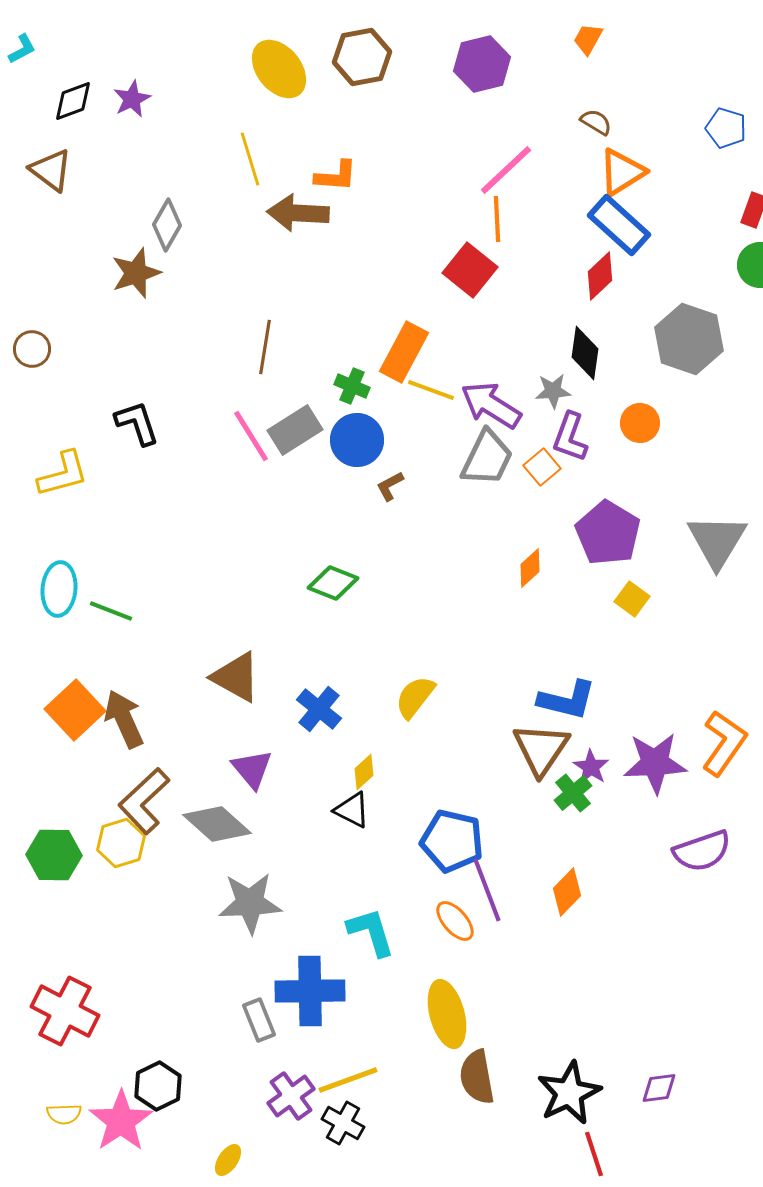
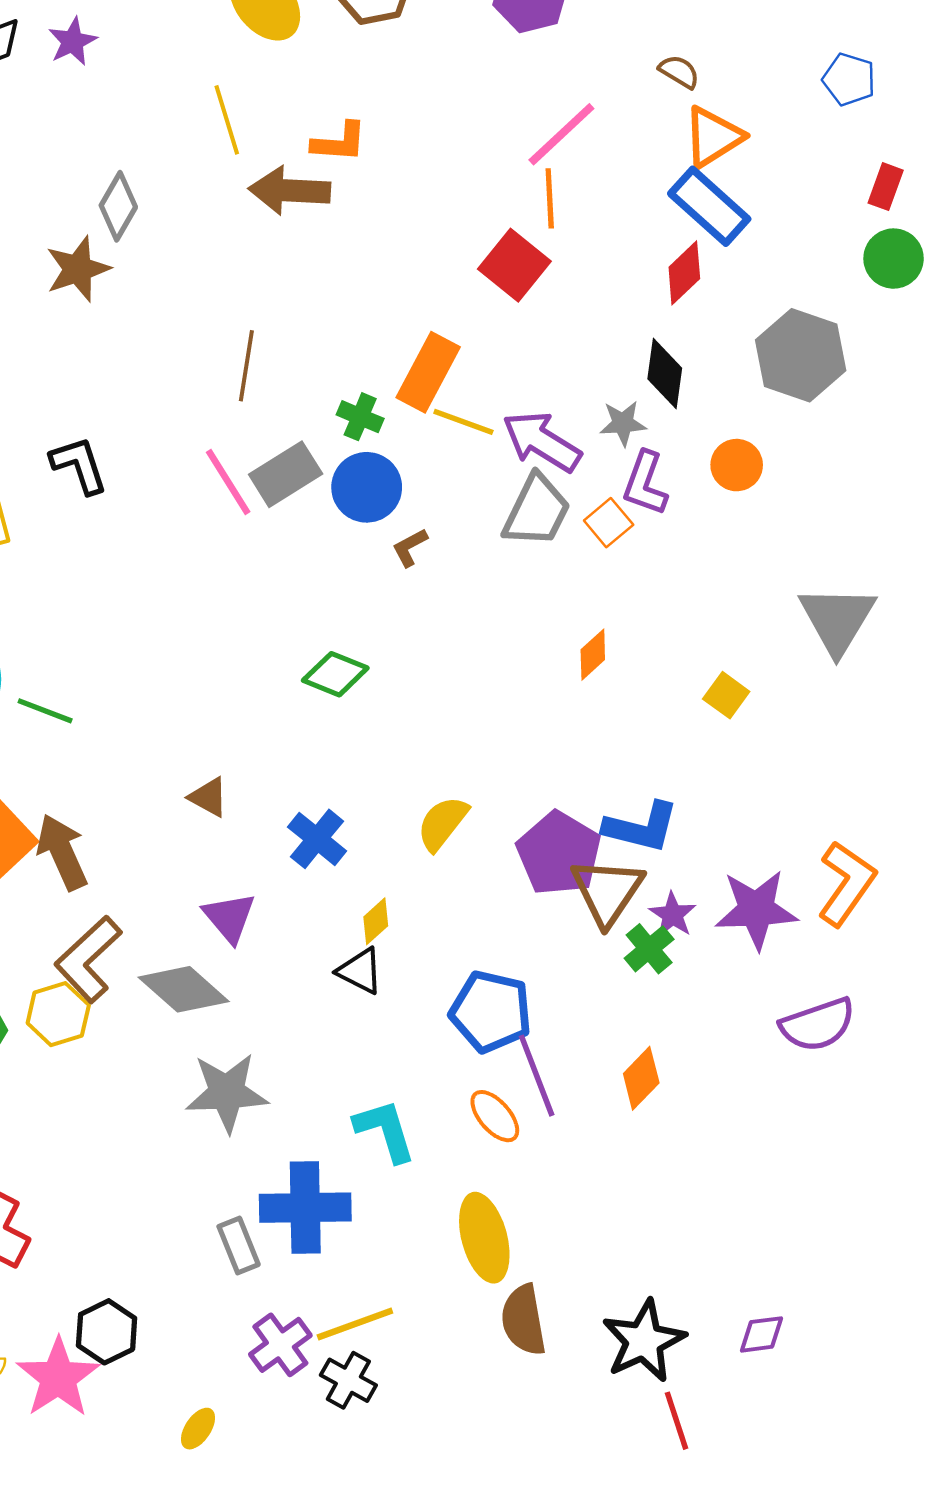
purple pentagon: (608, 533) -> (559, 853), moved
brown triangle: (236, 677) -> (208, 797), size x0.6

